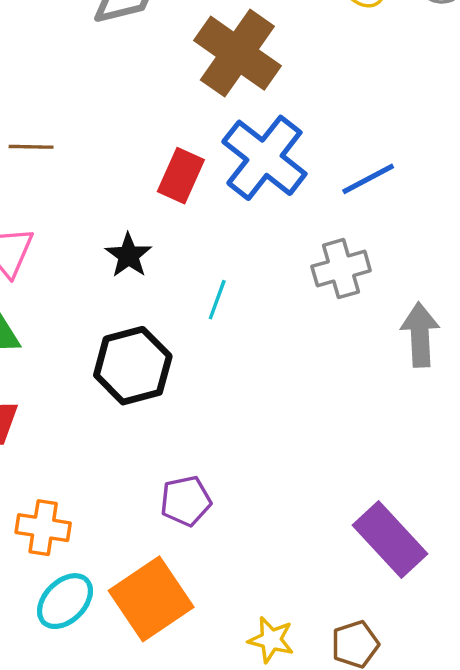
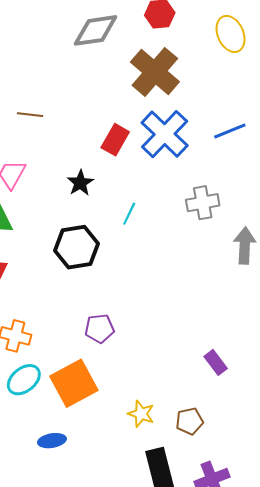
blue line: (368, 179) -> (230, 131), moved
purple rectangle: (390, 540) -> (216, 362), size x0.6

